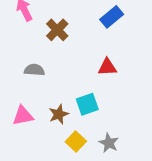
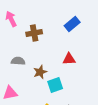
brown cross: (57, 30) -> (34, 33), turned 35
brown star: (59, 114) -> (40, 72), moved

